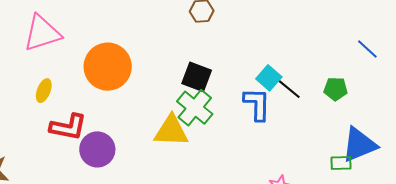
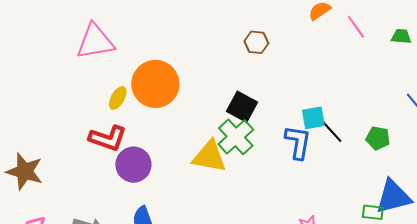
cyan square: (269, 78) -> (313, 118), turned 30
yellow ellipse: (44, 91) -> (118, 98), moved

